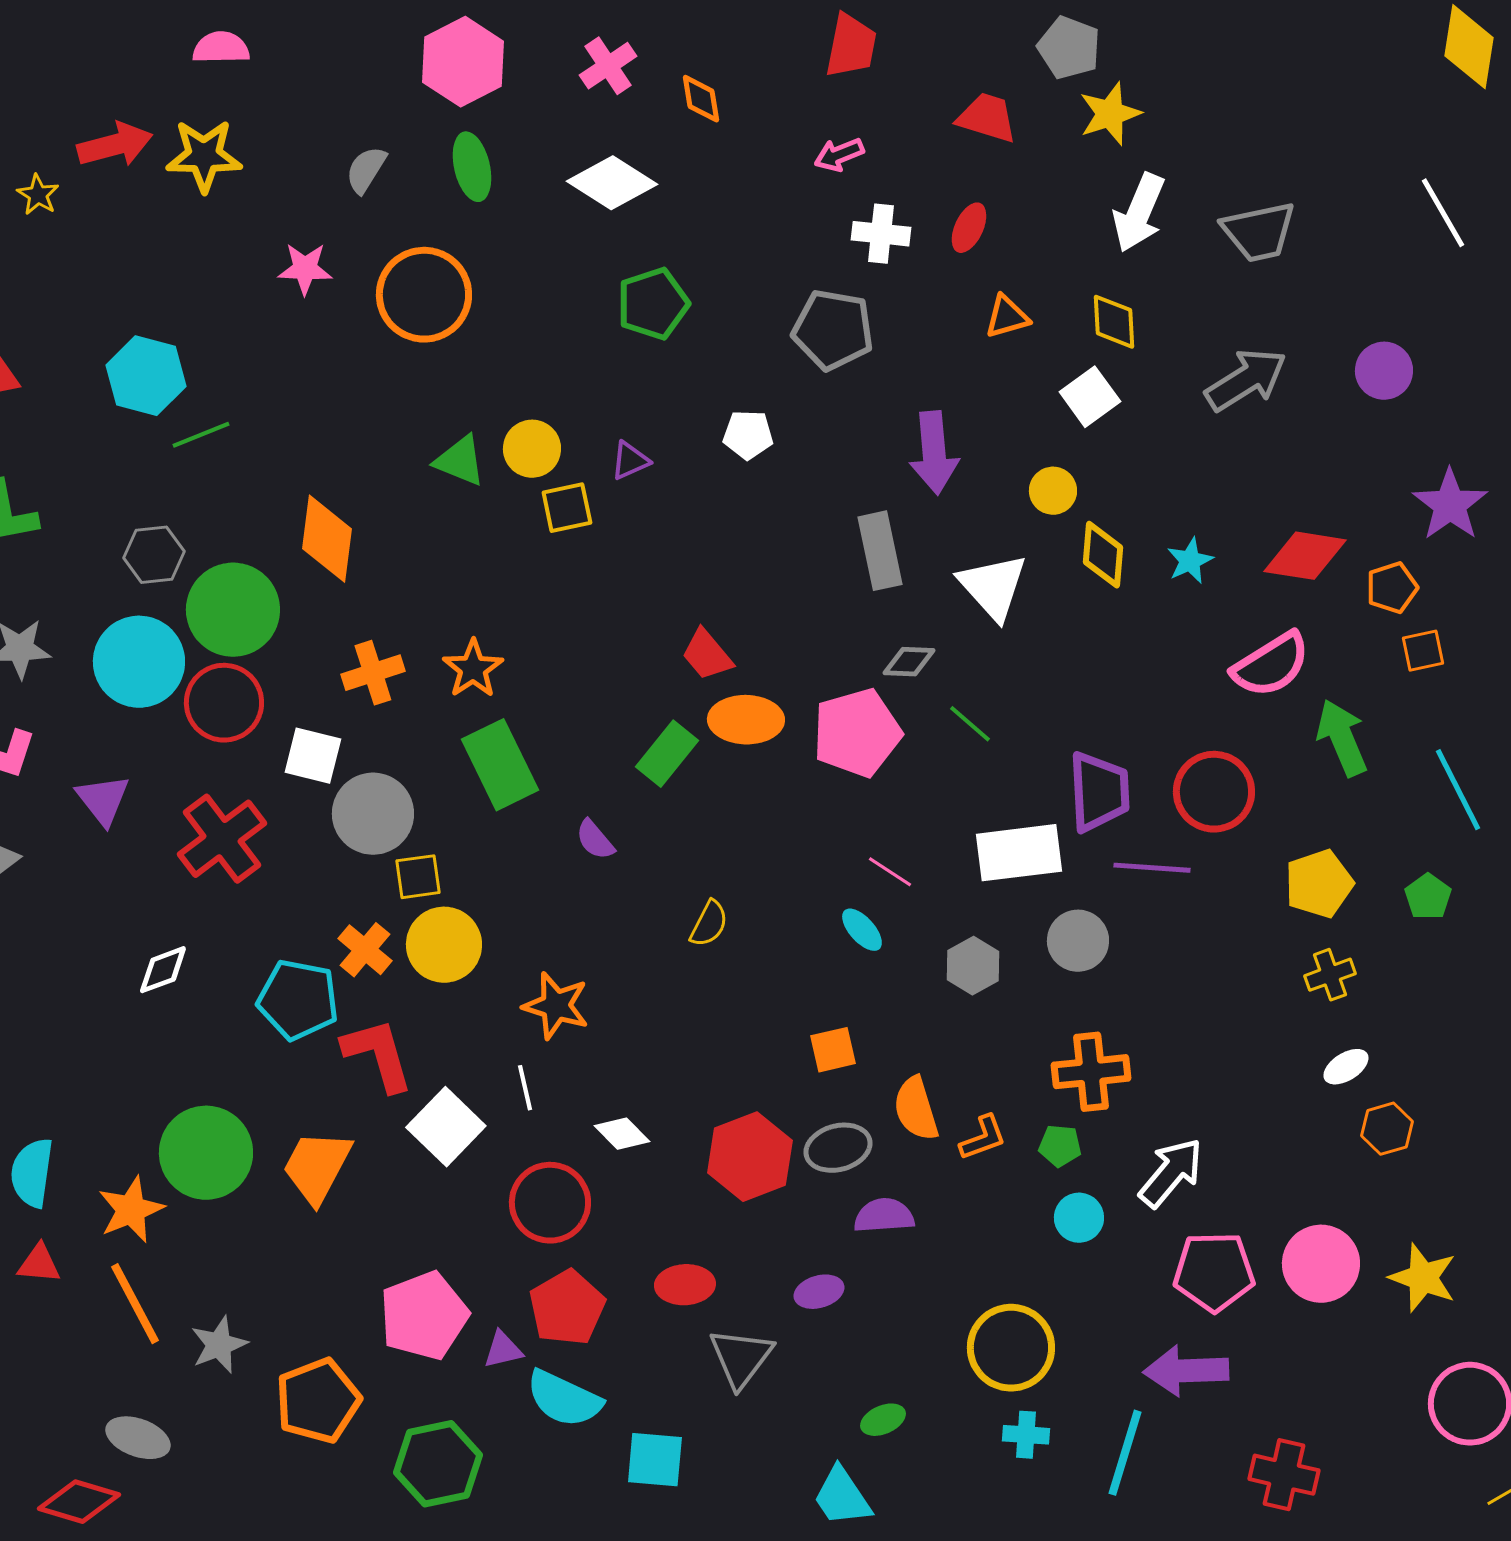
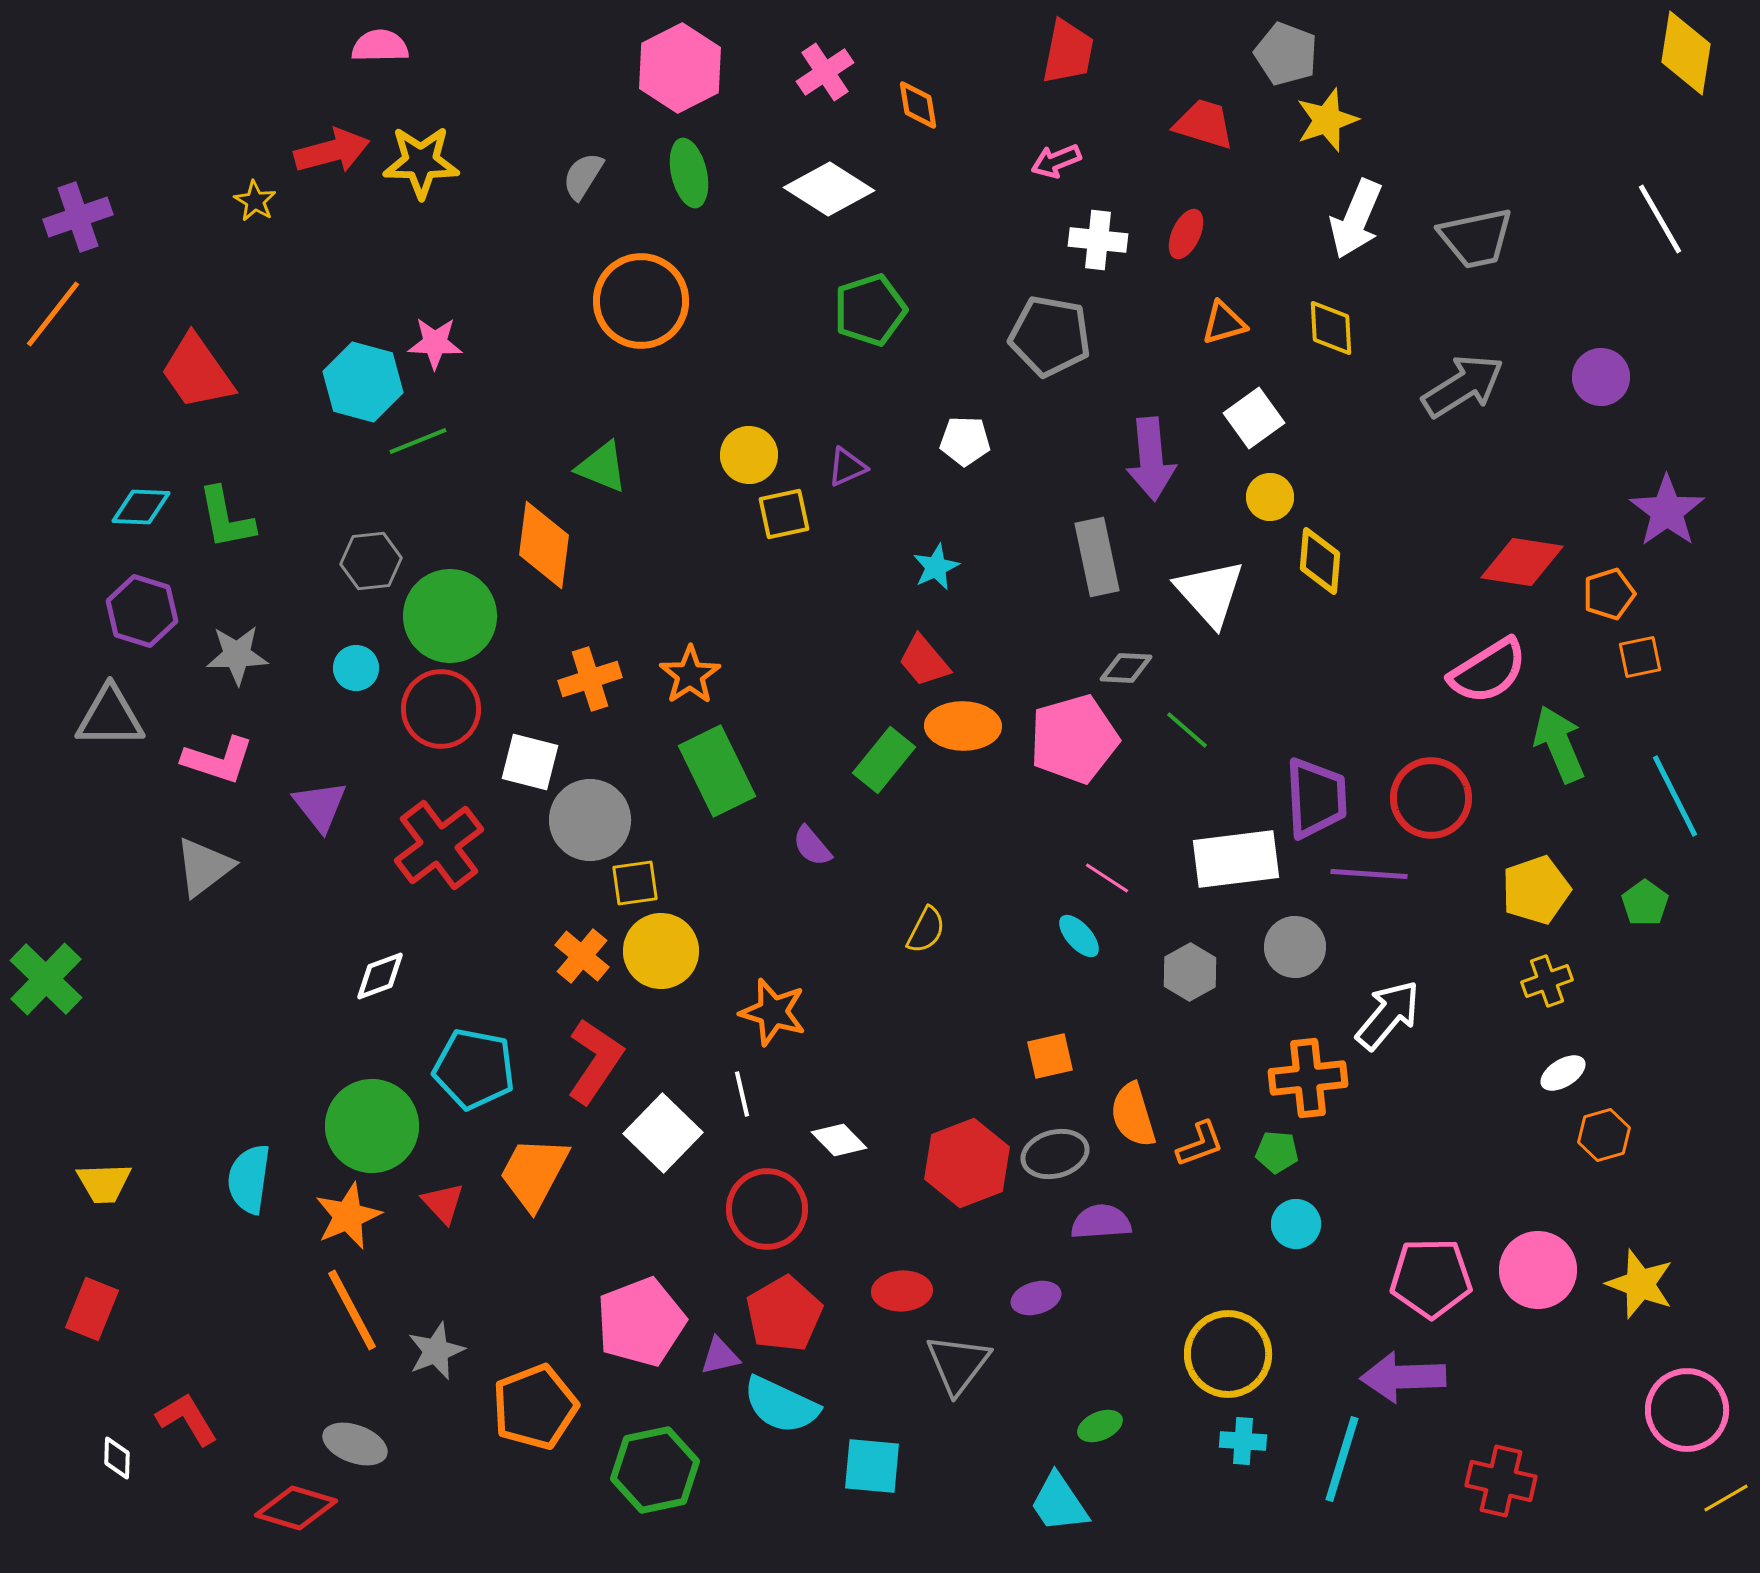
pink semicircle: (221, 48) -> (380, 46), moved
pink star: (305, 269) -> (435, 343), moved
white square: (1090, 397) -> (1254, 418), moved
green triangle: (460, 461) -> (602, 467), moved
cyan star: (1190, 561) -> (936, 567), moved
cyan circle: (139, 662) -> (356, 668), size x0.5
cyan pentagon: (298, 1000) -> (474, 1069), moved
red L-shape: (378, 1055) -> (595, 1061), turned 50
green circle: (206, 1153) -> (372, 1126), moved
white arrow: (1171, 1173) -> (1388, 1015), moved
red triangle: (39, 1264) -> (443, 1203), moved, turned 42

